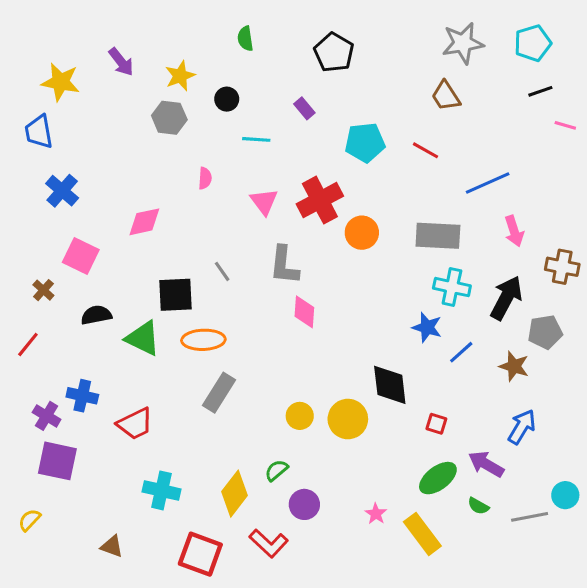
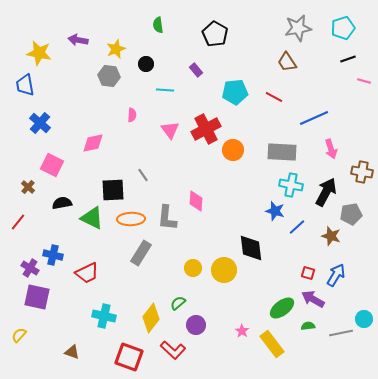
purple arrow: (121, 62) -> (78, 40), turned 138
gray L-shape: (284, 265) -> (167, 218), moved
red square: (436, 424) -> (308, 273), moved
green semicircle: (478, 506) -> (308, 326), turned 144

